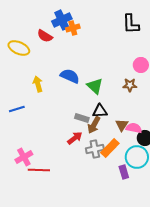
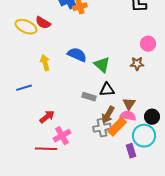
red semicircle: (45, 36) -> (43, 23), moved
brown arrow: (94, 125) -> (108, 115), moved
pink semicircle: (134, 128) -> (128, 116), moved
red arrow: (75, 138) -> (47, 117), moved
pink cross: (24, 157) -> (62, 136), moved

